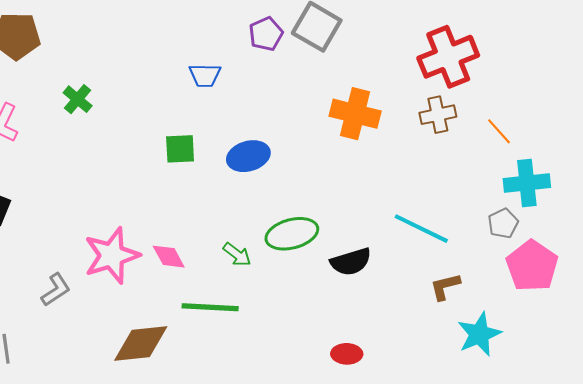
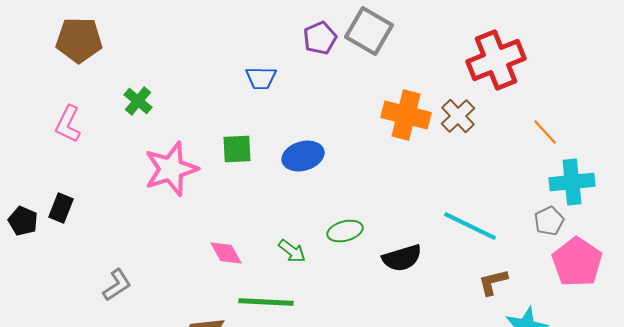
brown cross: (438, 115) -> (458, 116), moved, turned -32
green ellipse: (292, 234) -> (345, 231), size x0.7
pink star: (112, 256) -> (171, 169), moved

